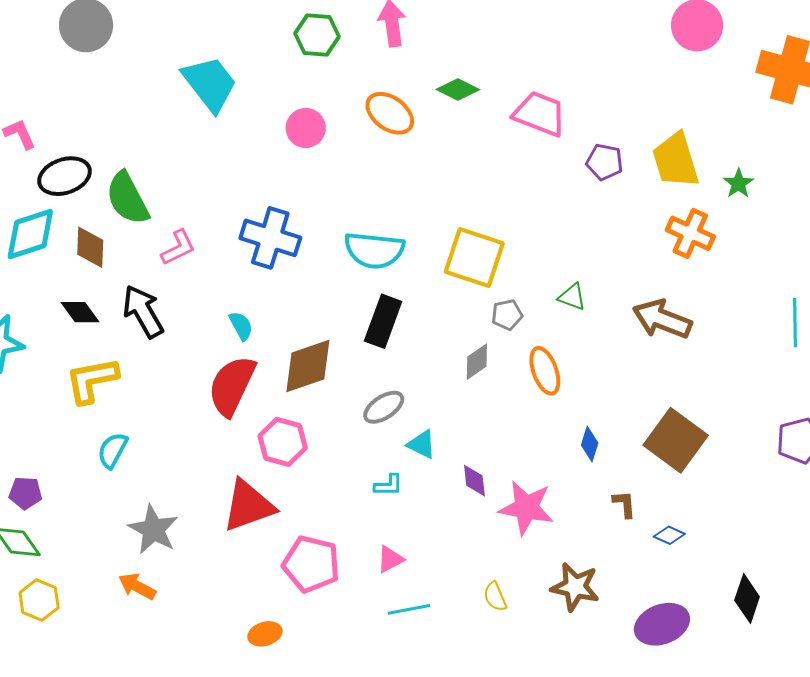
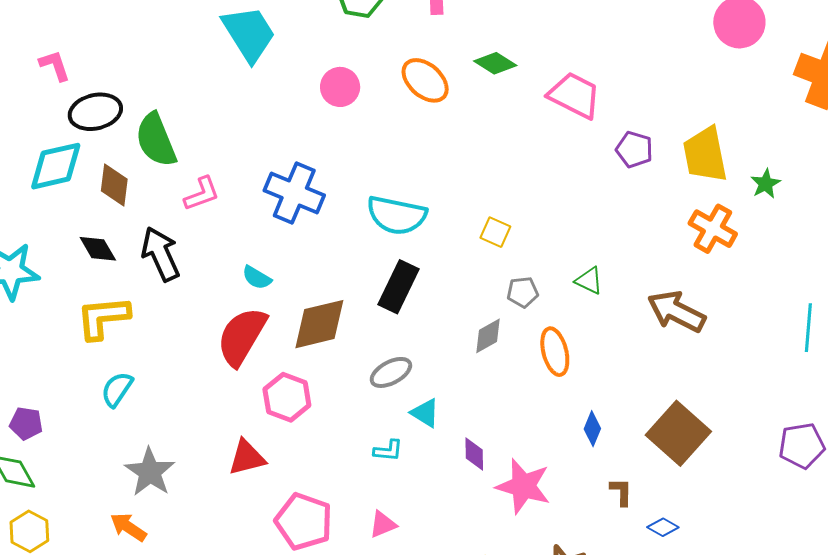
yellow square: (474, 258) -> (495, 232), size x0.5
cyan semicircle: (241, 326) -> (257, 278), turned 144
red triangle: (248, 506) -> (247, 458), size x0.7

